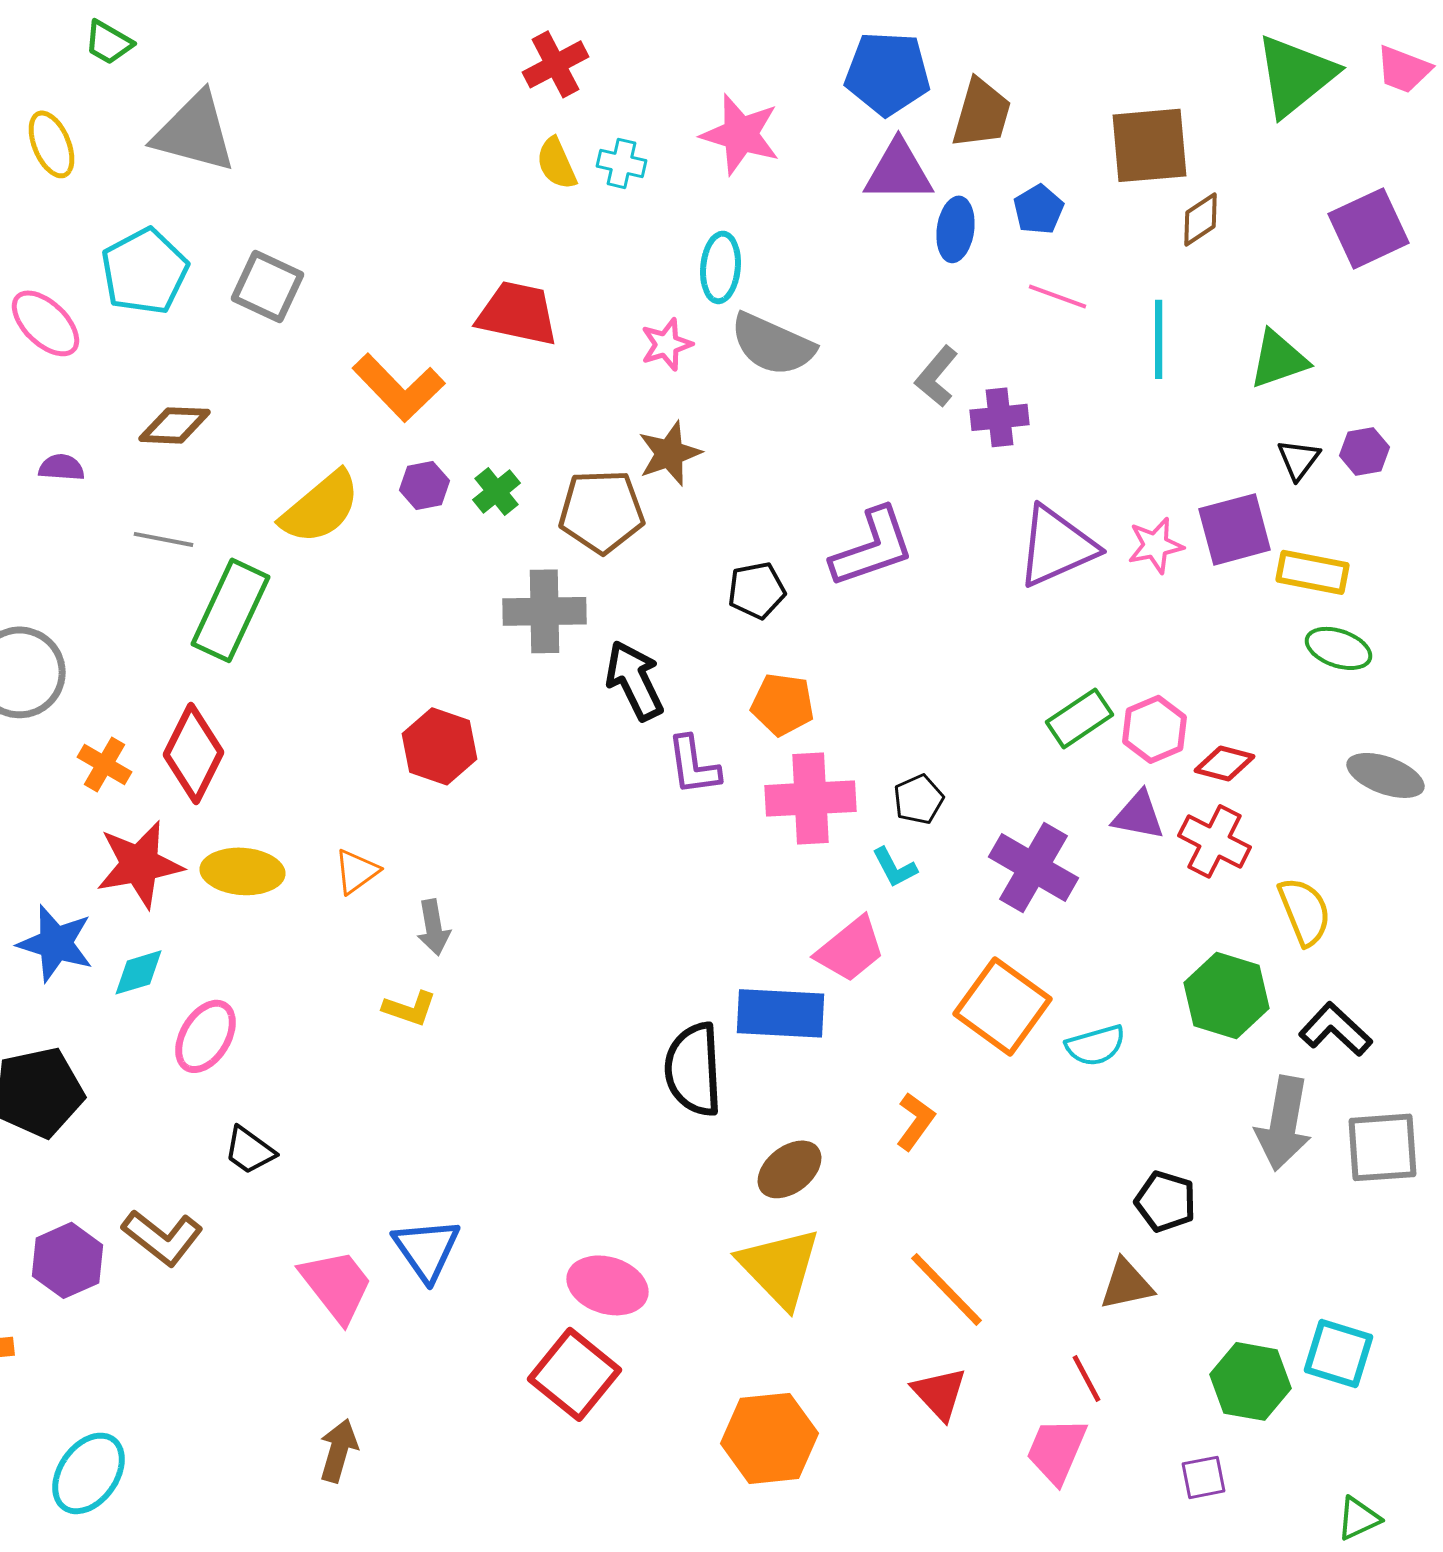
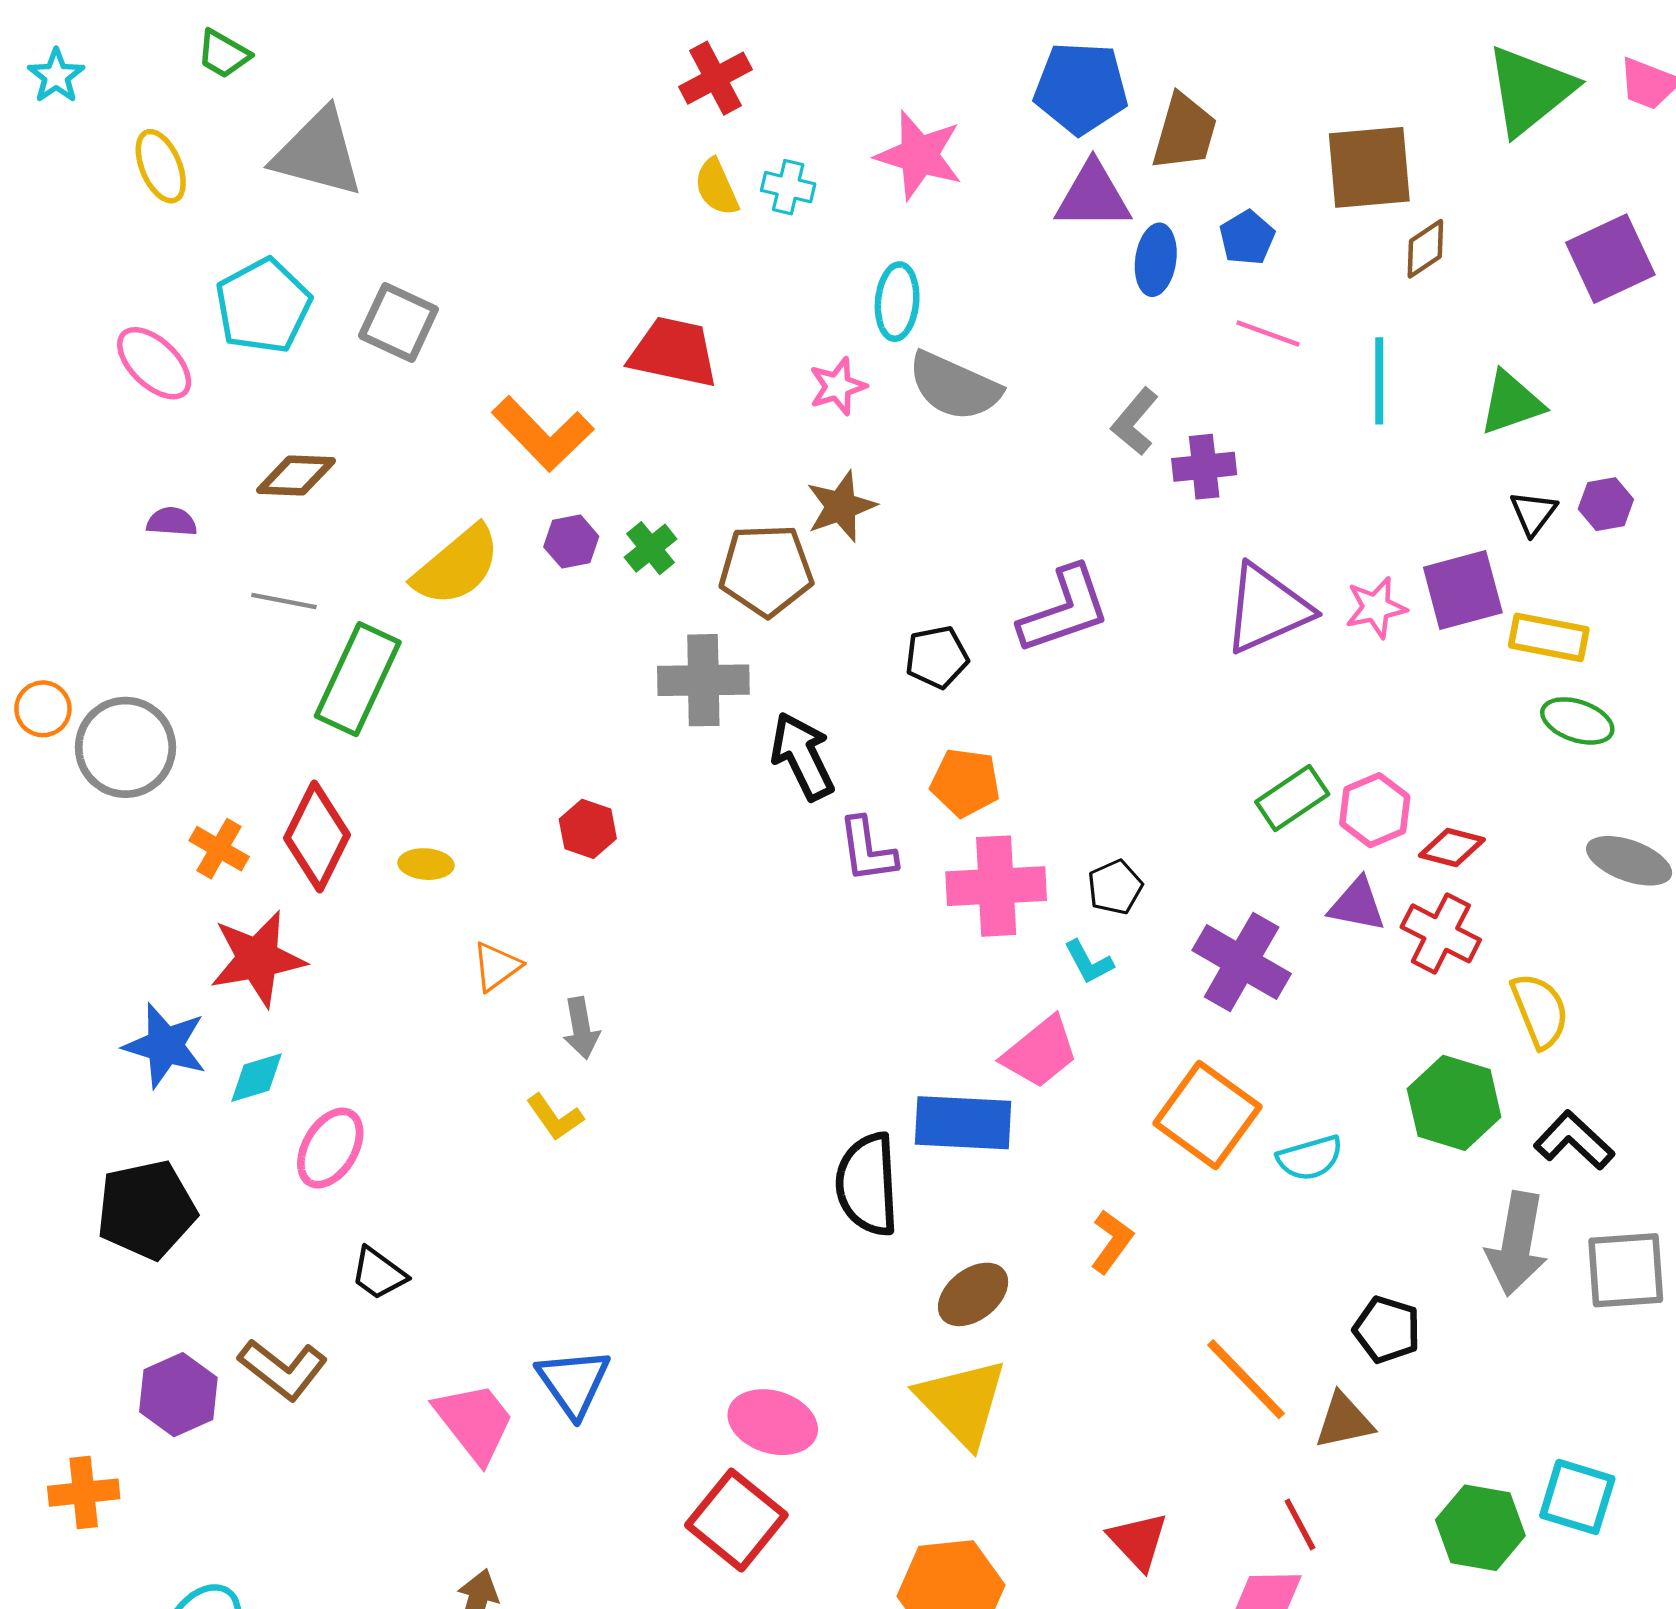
red hexagon: (440, 746) -> (588, 829), size x0.7
yellow ellipse: (242, 871) -> (426, 864), moved, size x0.6
yellow L-shape: (410, 1008) -> (555, 1117), turned 36
orange line: (946, 1289) -> (1246, 1379), moved

